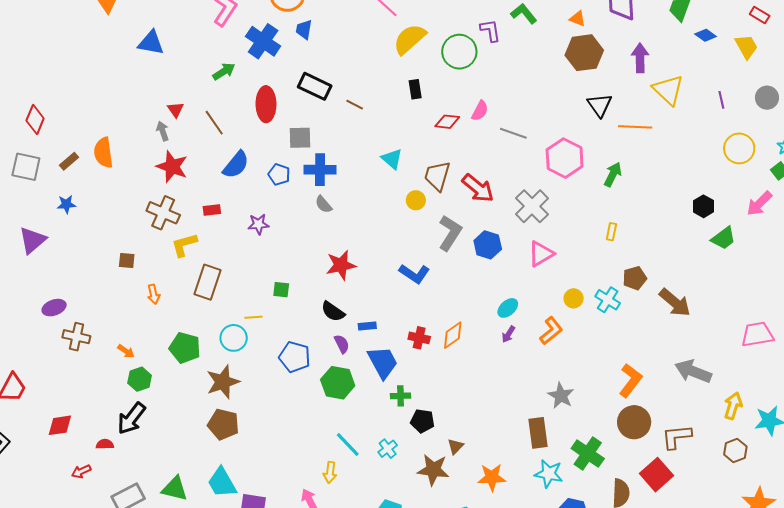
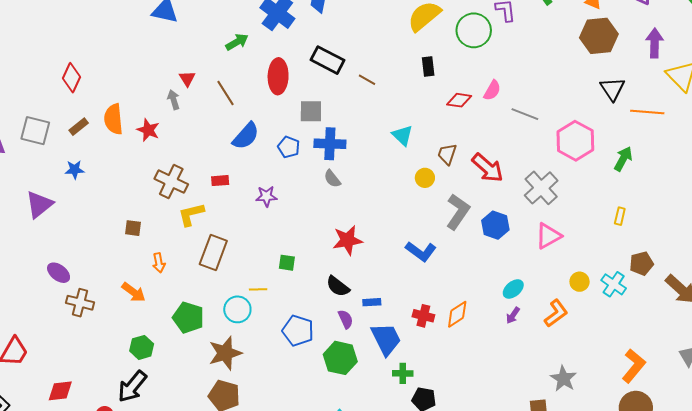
red diamond: (35, 120) -> (72, 78), moved
red star: (172, 167) -> (148, 130), moved, size x0.7
brown trapezoid: (437, 176) -> (447, 154), size x0.7
purple ellipse: (54, 308) -> (59, 273), turned 55
orange arrow: (126, 351) -> (134, 292), moved, size x1.4

